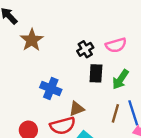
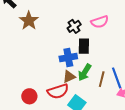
green arrow: (120, 79) -> (85, 72), moved
blue cross: (51, 89) -> (68, 57), moved, turned -30

